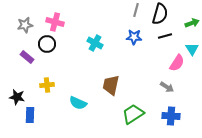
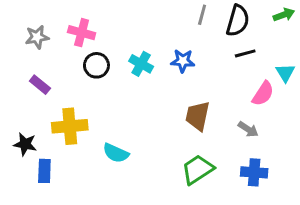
green arrow: (192, 23) -> (284, 15), moved
blue star: (134, 37) -> (183, 61), moved
black circle: (47, 44) -> (96, 65), moved
yellow cross: (47, 85) -> (70, 126), size x1.6
brown trapezoid: (111, 85) -> (198, 116), moved

